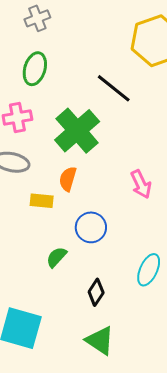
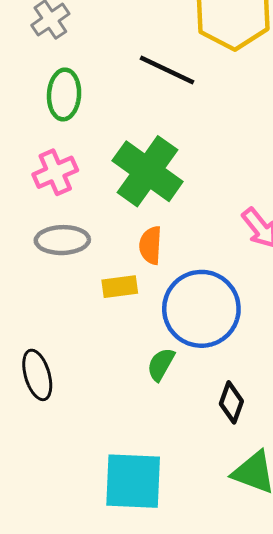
black line: (114, 88) -> (167, 70), moved
blue circle: (91, 227) -> (201, 309), size x1.6

